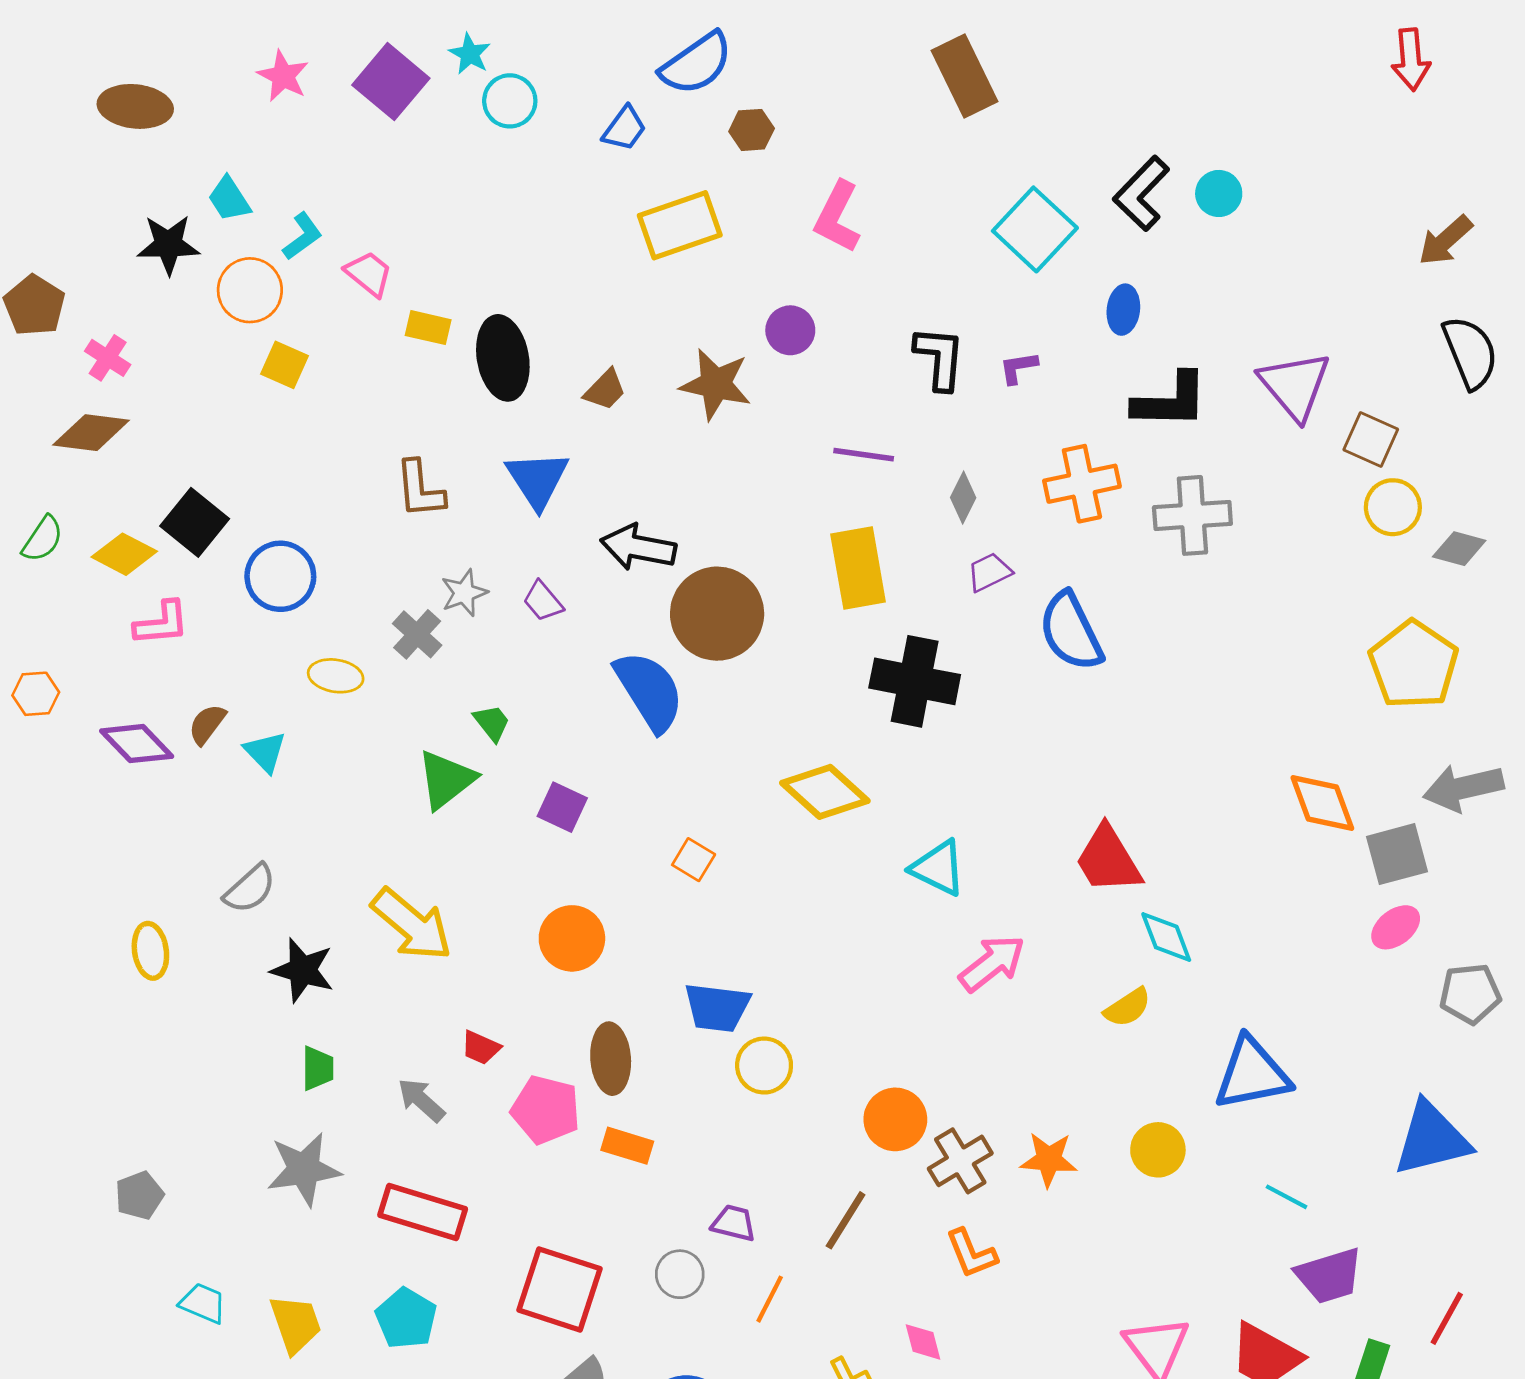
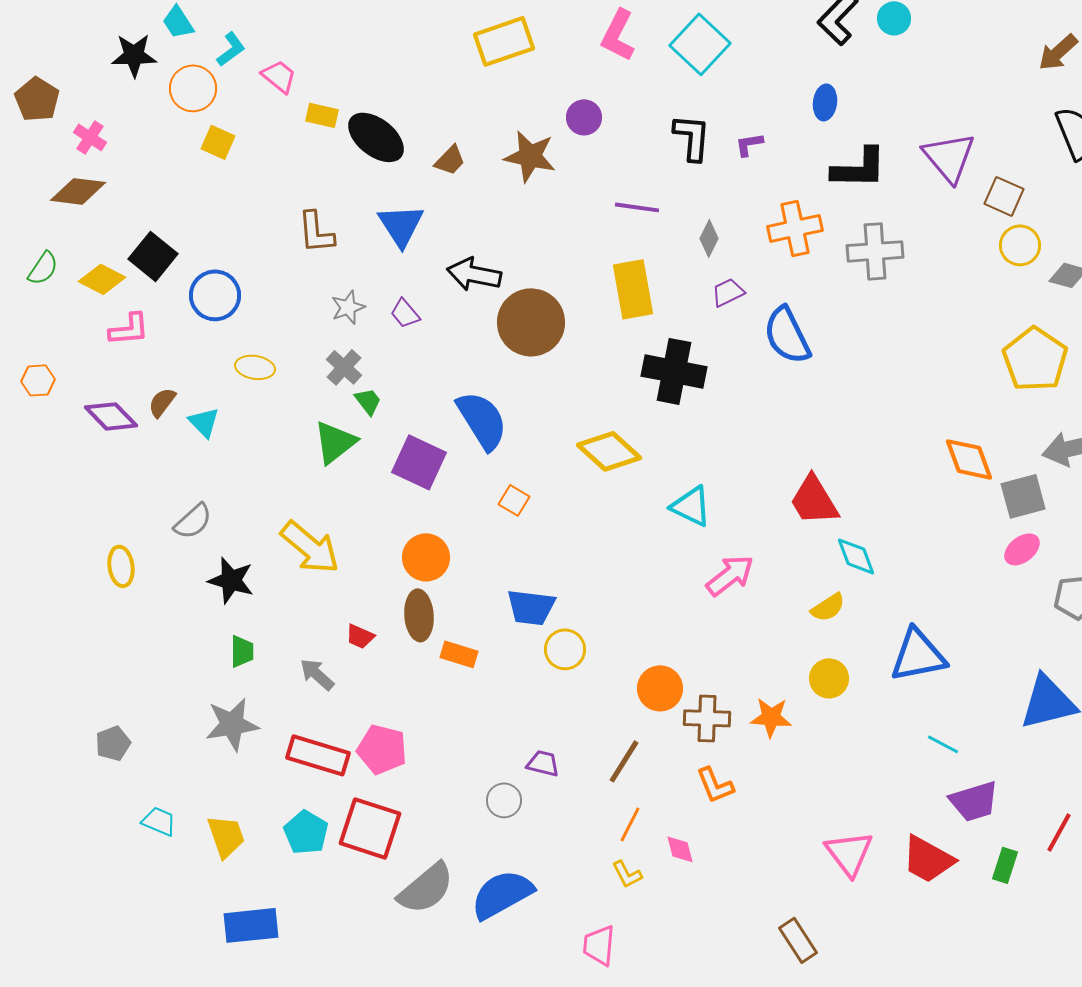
cyan square: (1035, 229) -> (700, 44), moved
black ellipse: (503, 358) -> (376, 137), turned -42
gray cross: (417, 634) -> (344, 367), moved
blue semicircle: (649, 691) -> (482, 420), moved
purple square: (562, 807) -> (419, 462), size x1.5
brown ellipse: (611, 1059) -> (419, 615), moved
pink pentagon: (546, 1110) -> (382, 749), moved
orange rectangle: (627, 1146) -> (459, 654), moved
yellow circle: (1158, 1150) -> (829, 678), moved
brown cross: (960, 1161) -> (707, 718), turned 33
red square: (560, 1289) -> (370, 828), moved
orange line: (770, 1299) -> (630, 824), moved

